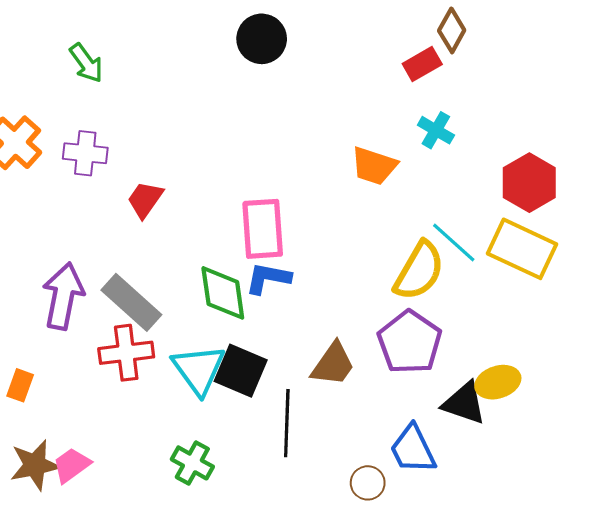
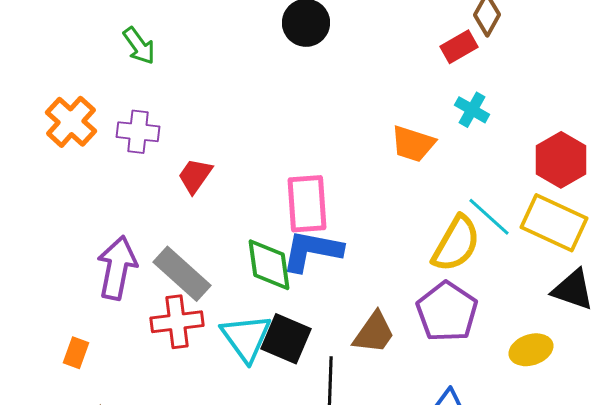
blue L-shape: (268, 278) -> (312, 251), size x1.4
black triangle: (464, 403) -> (573, 290), moved

